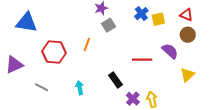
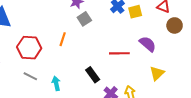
brown circle: (188, 35) -> (175, 25), moved
yellow triangle: (187, 75) -> (157, 73), moved
gray line: (42, 87) -> (30, 76), moved

